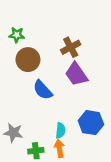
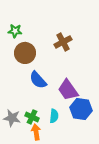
purple trapezoid: (76, 74) -> (68, 90), moved
orange arrow: (59, 148) -> (36, 132), moved
green cross: (36, 151) -> (32, 117), moved, turned 32

